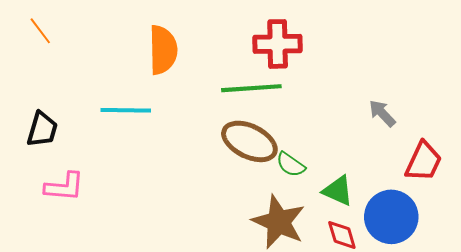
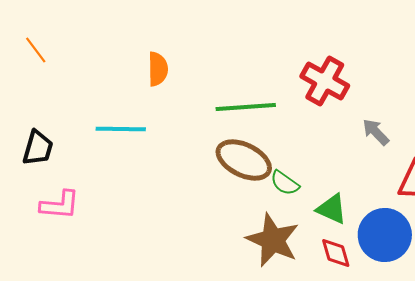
red cross: (278, 44) -> (325, 81), moved, turned 30
orange semicircle: (163, 50) -> (158, 69), size x0.7

